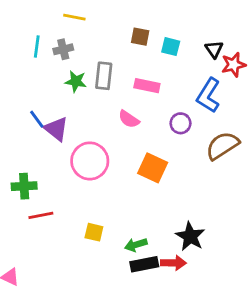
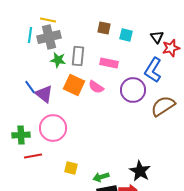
yellow line: (74, 17) -> (48, 20), moved
gray cross: (63, 49) -> (49, 37), size x1.6
purple circle: (181, 123) -> (133, 90), size x1.6
pink circle: (90, 161) -> (53, 128), moved
orange square: (153, 168) -> (74, 85), moved

